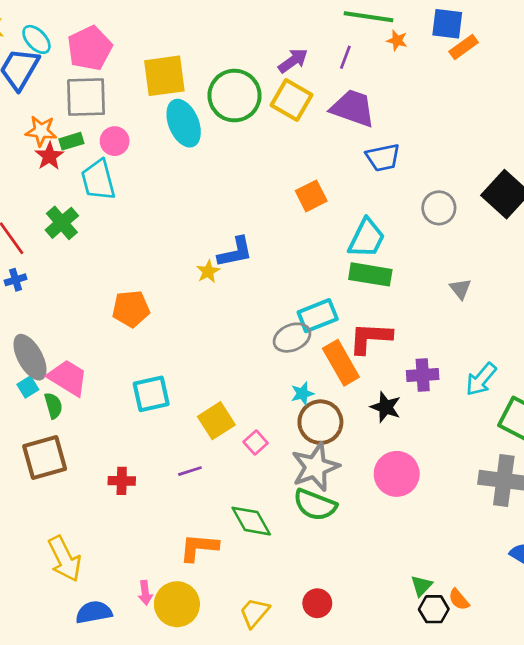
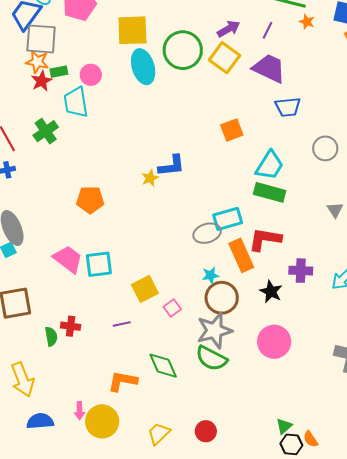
gray square: (86, 97) -> (41, 39), moved
pink trapezoid: (68, 378) -> (68, 259), moved
green semicircle: (53, 406) -> (51, 337), moved

